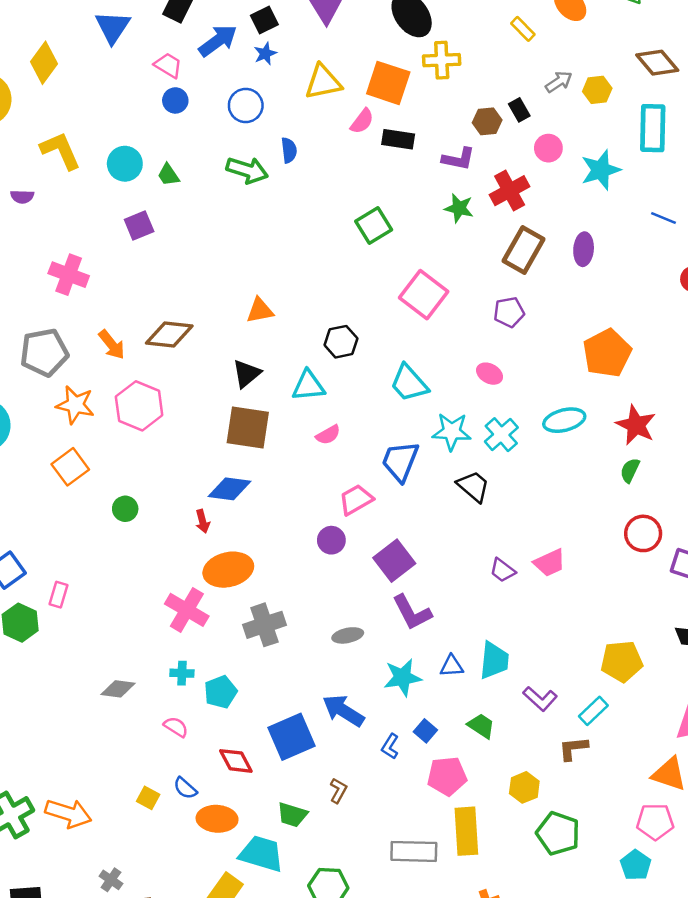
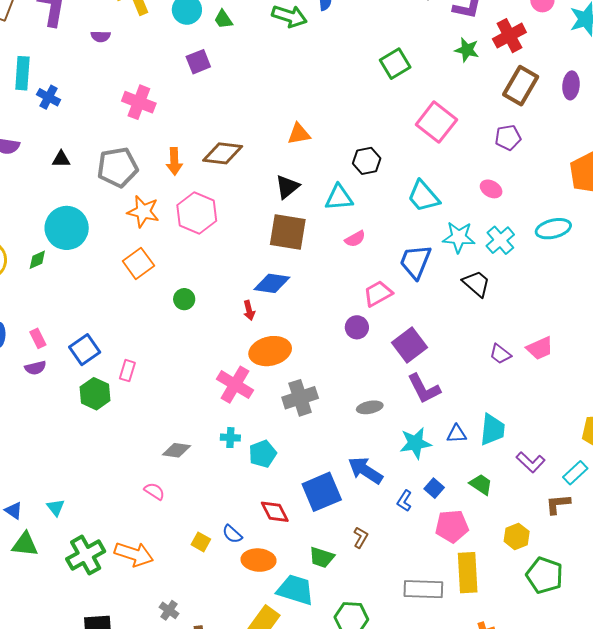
orange arrow: (112, 345) -> (174, 161), turned 36
pink semicircle: (176, 727) -> (154, 491), moved

